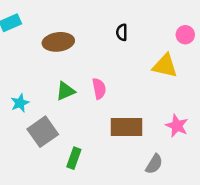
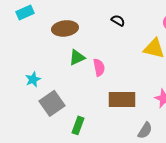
black semicircle: (122, 32) -> (118, 20), turned 120
green triangle: (65, 91) -> (77, 57), moved

